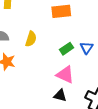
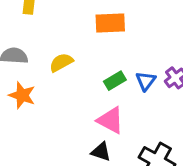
yellow semicircle: (31, 39) -> (61, 62), turned -140

